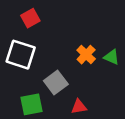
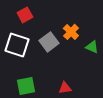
orange cross: (86, 55) -> (71, 32), moved
gray square: (56, 82) -> (49, 42), moved

